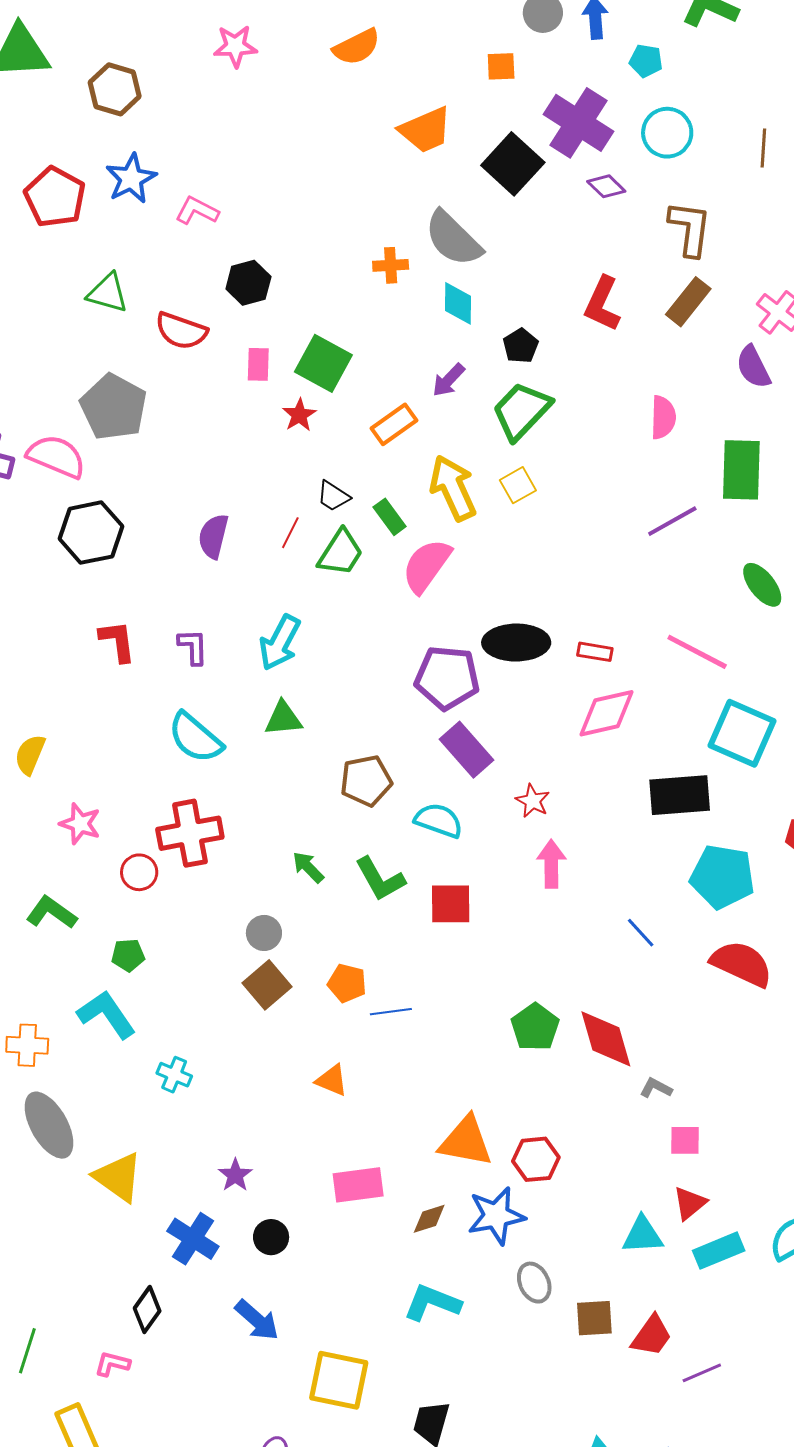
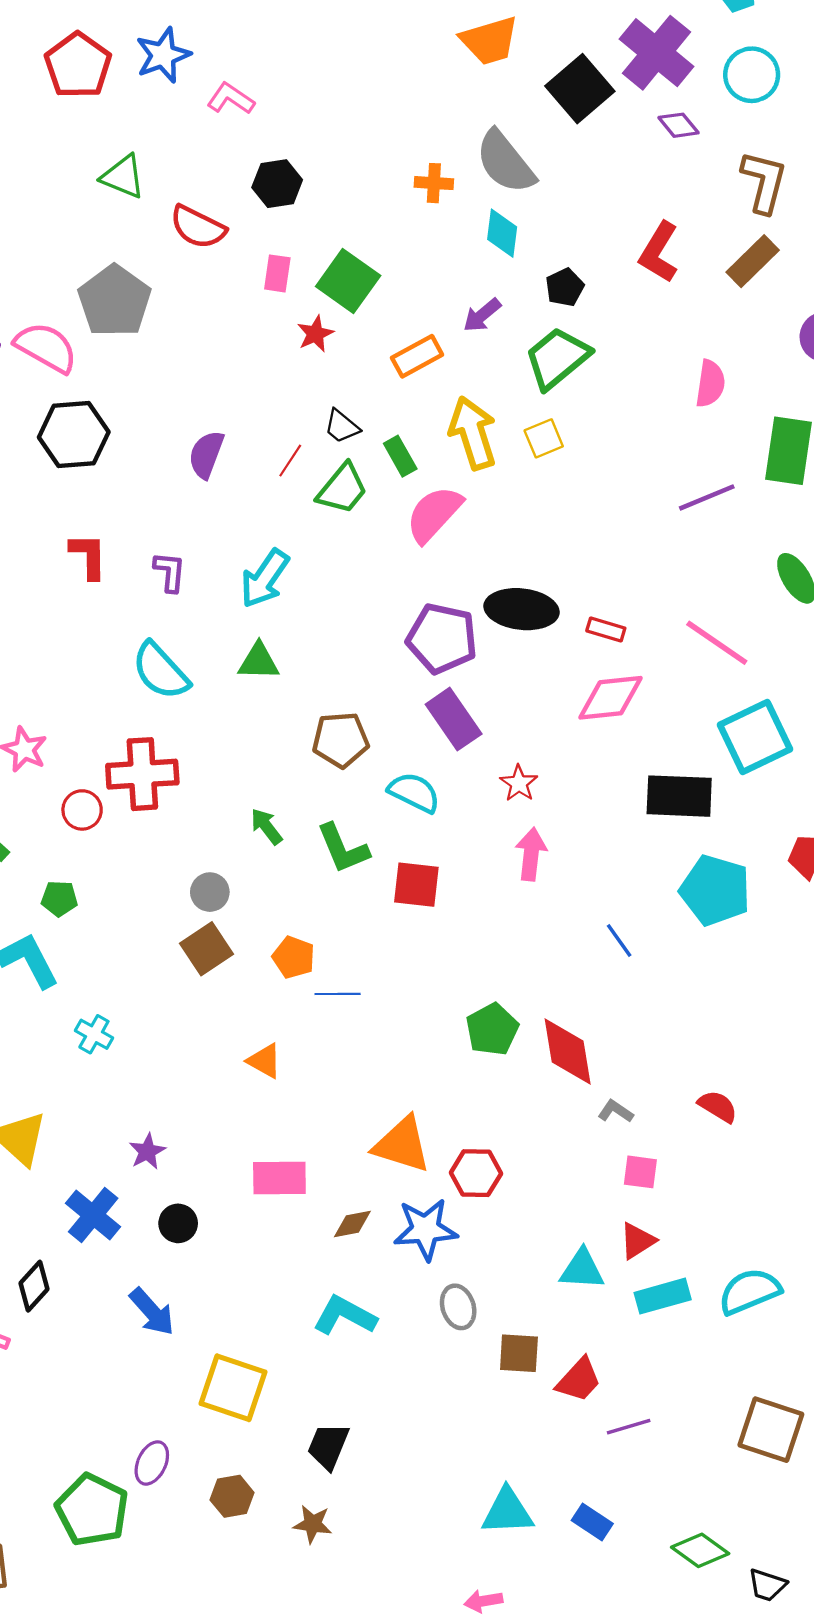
cyan square: (742, 733) -> (755, 737), turned 34
red semicircle: (742, 964) -> (718, 1106), moved, size x0.6

